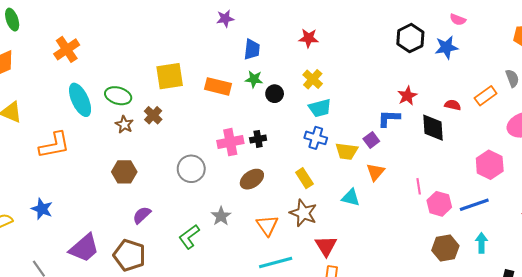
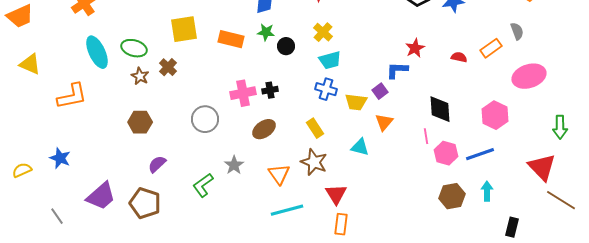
black diamond: (433, 128) -> (440, 109), moved

